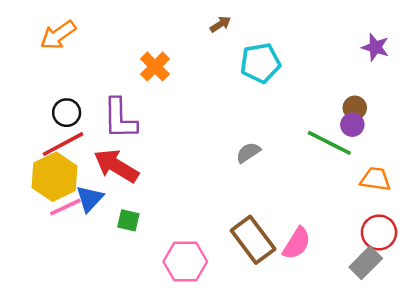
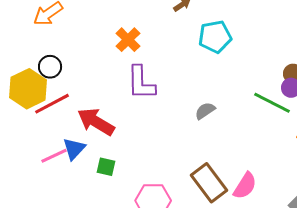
black circle: (67, 113) -> (50, 67), moved
purple L-shape: (120, 119) -> (141, 83), moved
yellow hexagon: (54, 177) -> (28, 89), moved

